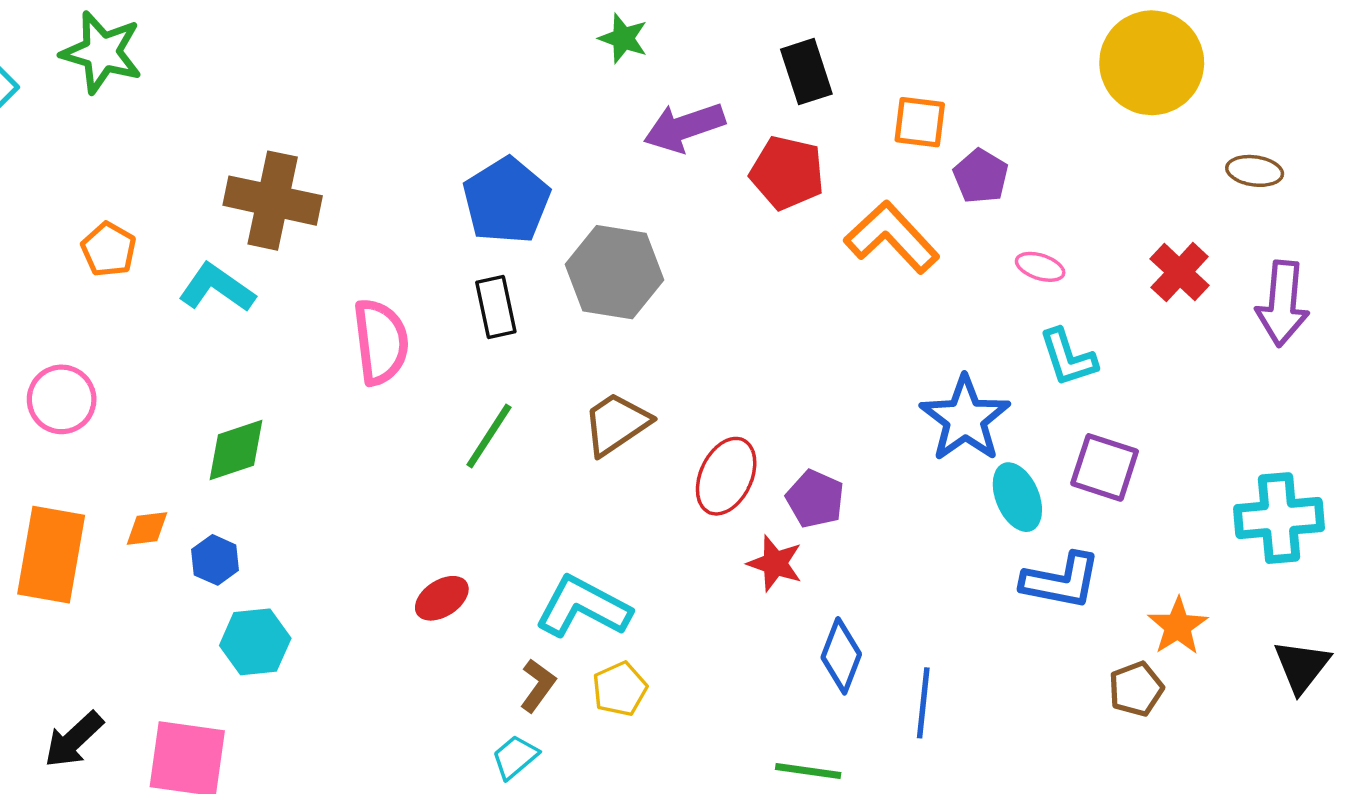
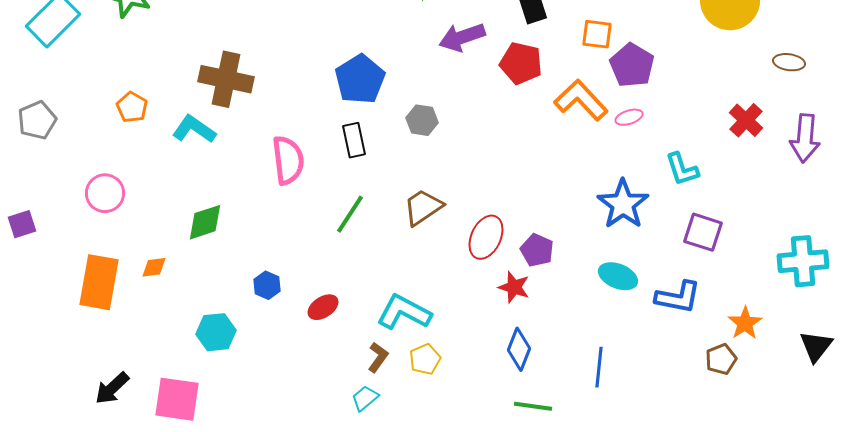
purple pentagon: (981, 176) -> (632, 65), size x1.4
pink ellipse: (1040, 267) -> (629, 117), moved, turned -36
gray hexagon: (614, 272) -> (422, 120), size x0.6
cyan ellipse: (1017, 497) -> (618, 276), moved, turned -45
blue hexagon: (215, 560) -> (267, 285), moved
blue diamond: (841, 656) -> (519, 349), moved

